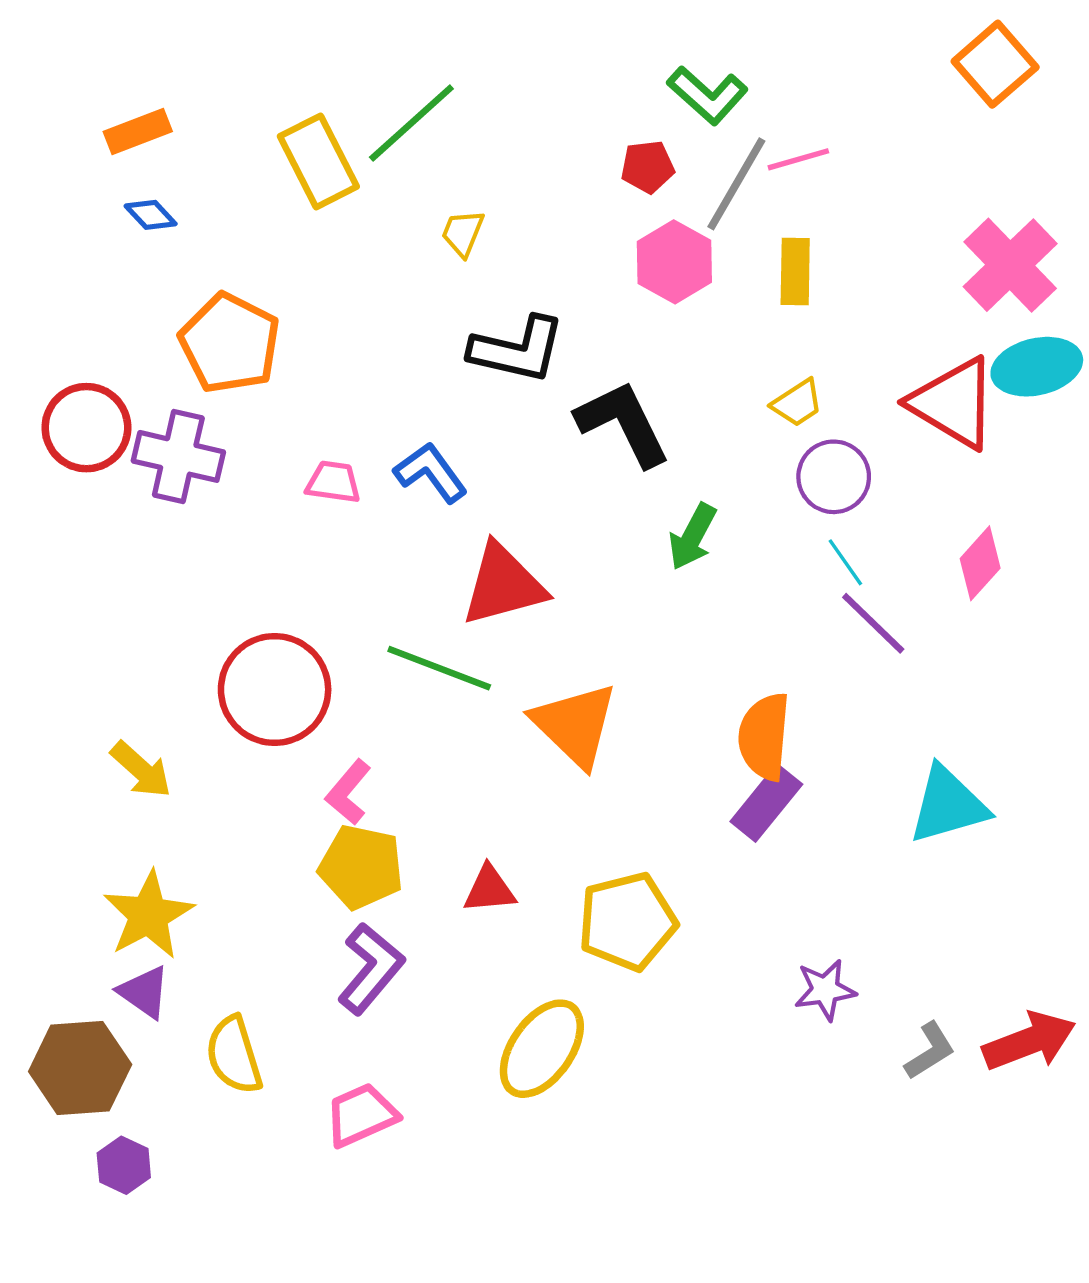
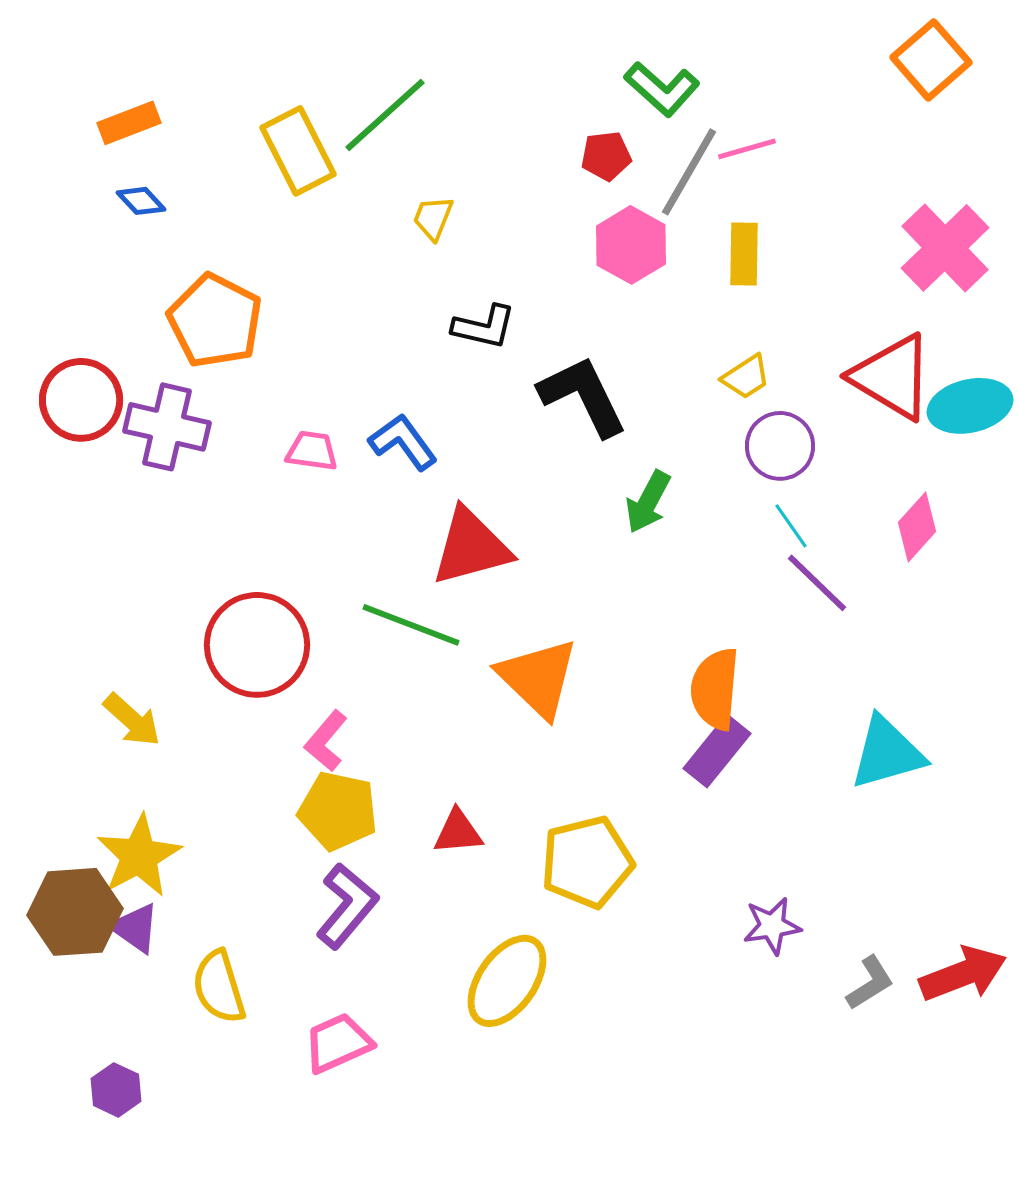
black L-shape: (517, 350) -> (484, 327), size x0.7
cyan ellipse: (1037, 367) -> (970, 406), moved
brown hexagon: (80, 1068) -> (75, 912), moved

